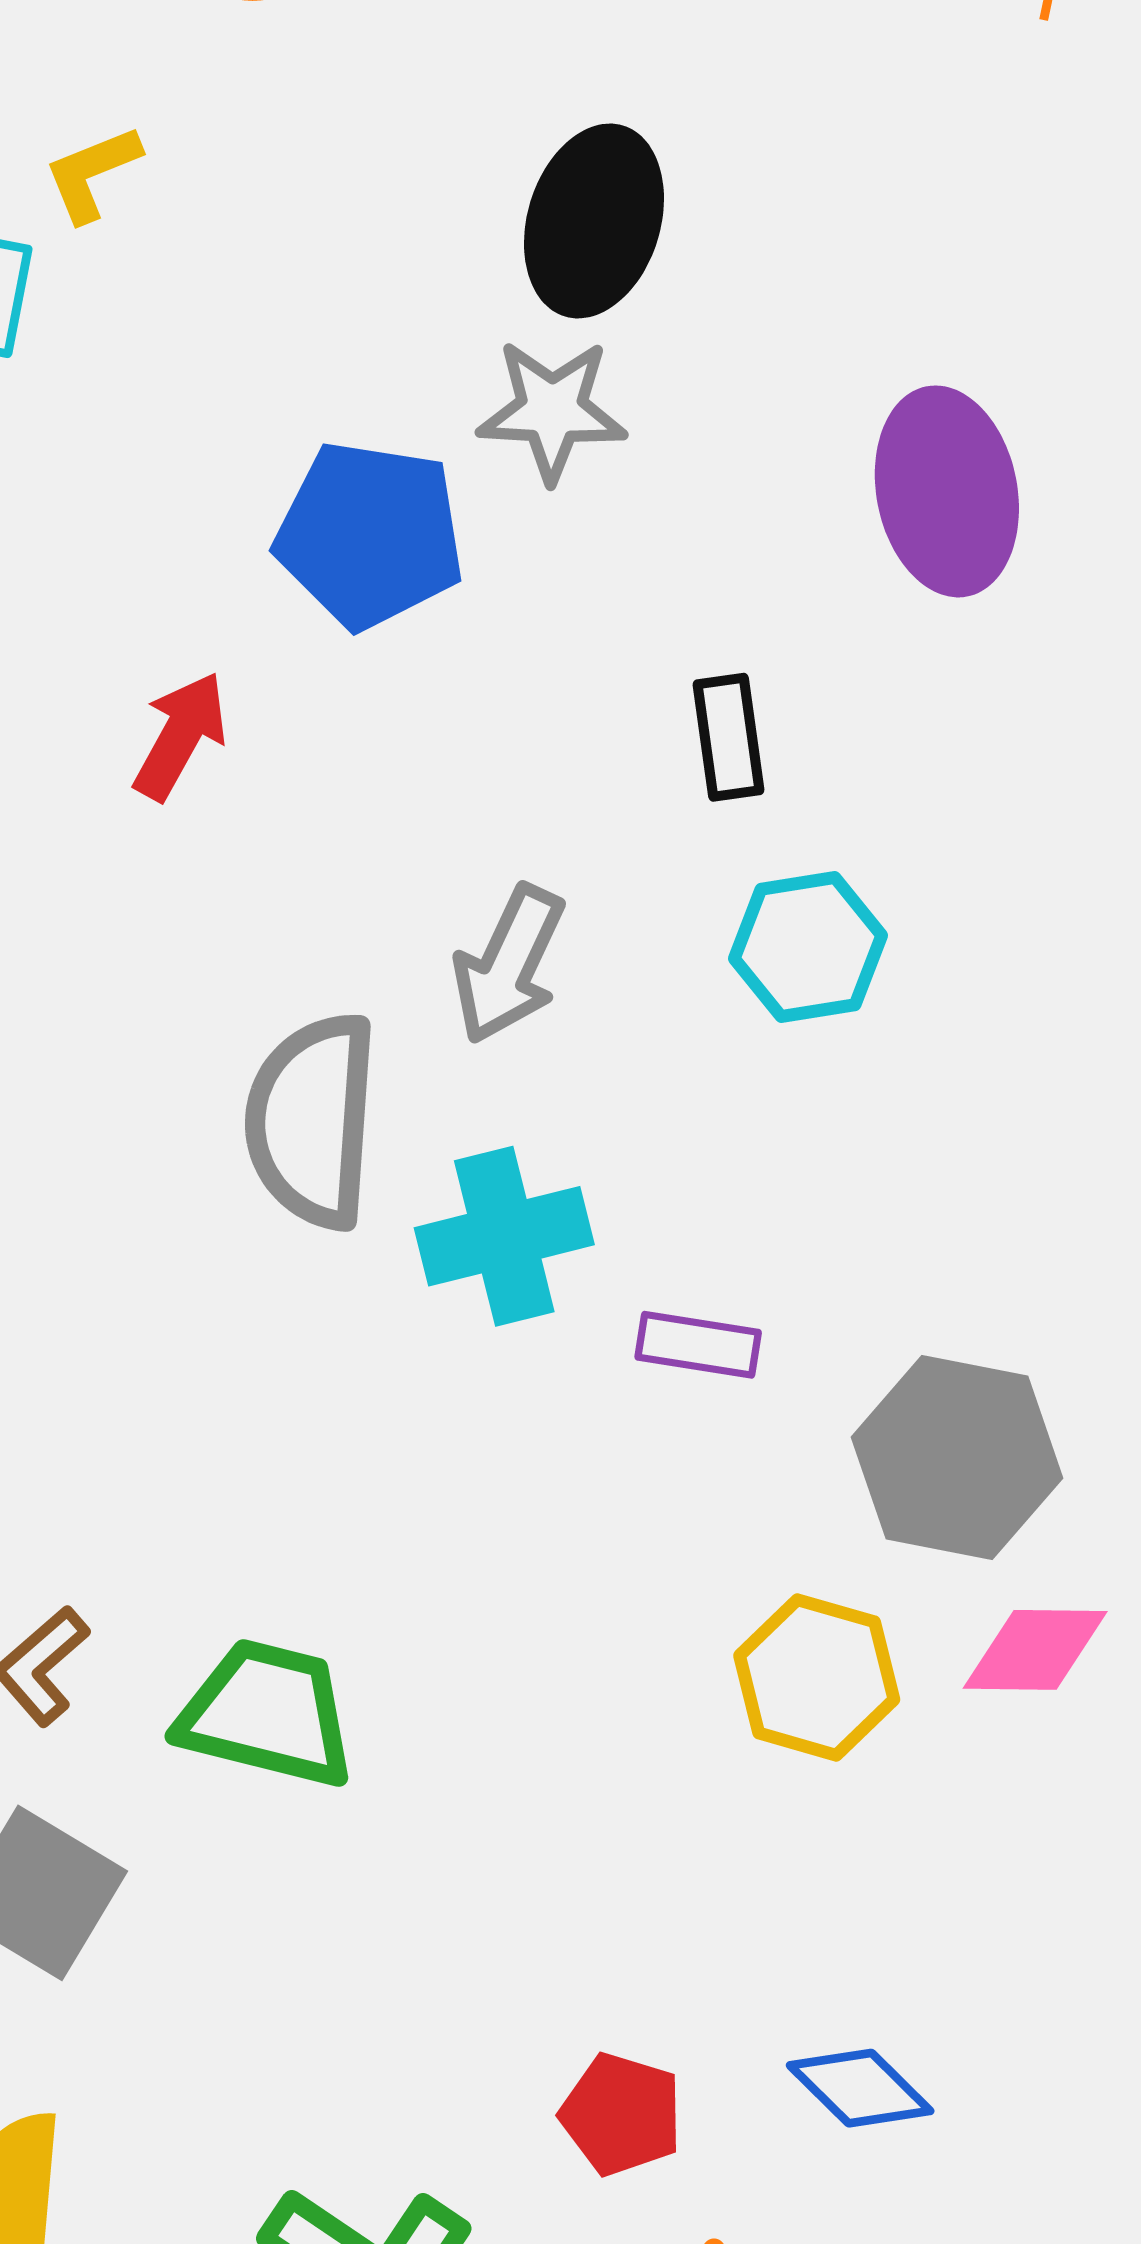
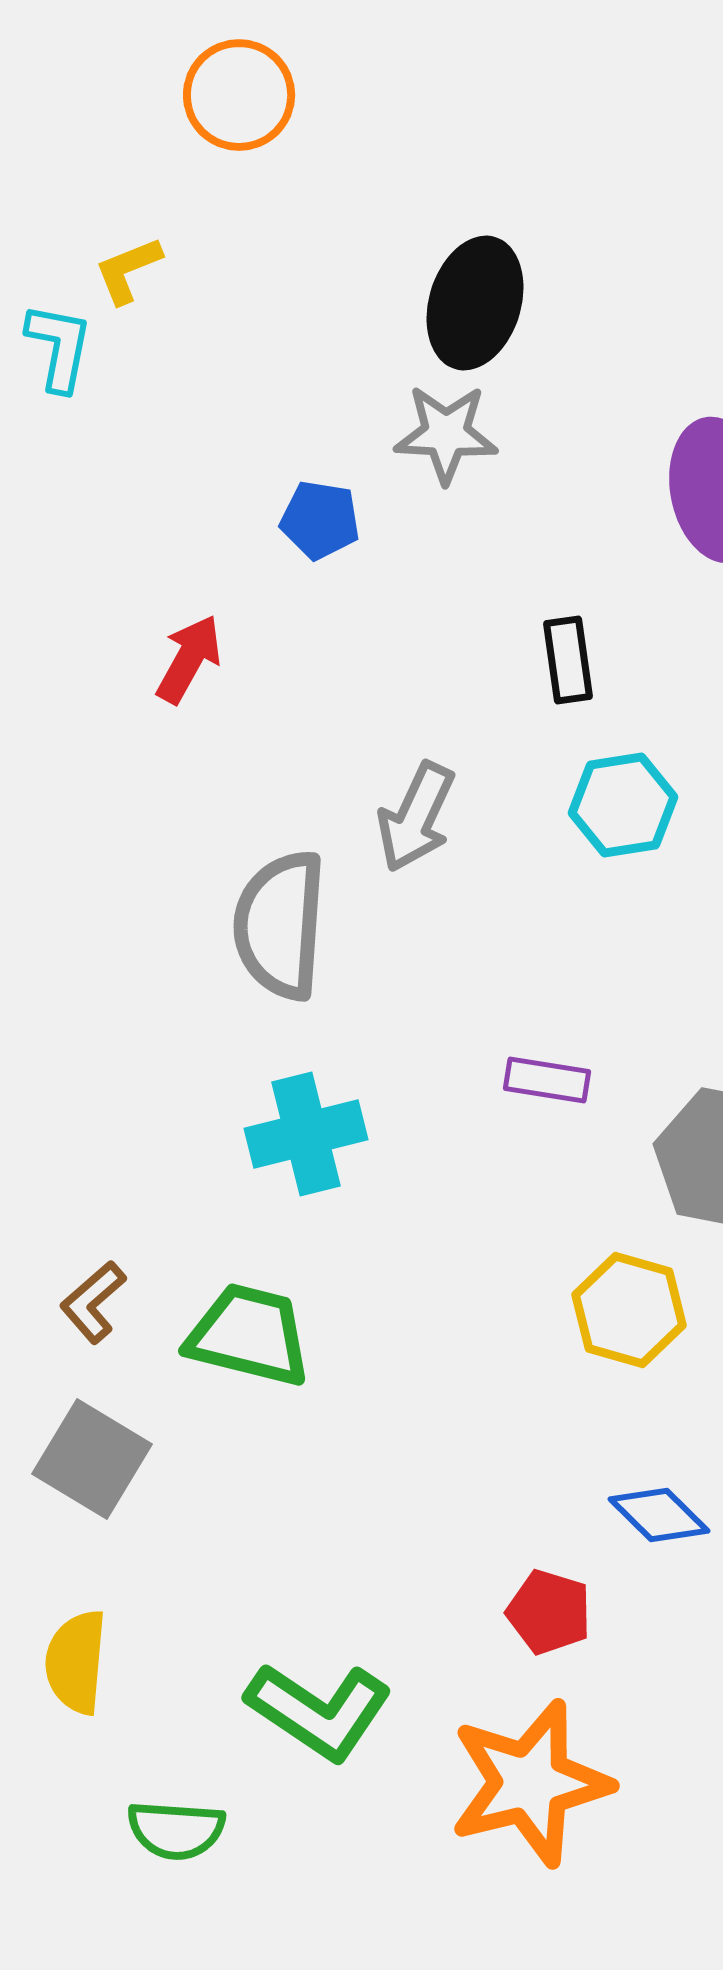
blue pentagon: (370, 535) -> (320, 520), size x0.6
cyan cross: (504, 1236) -> (306, 1134), moved
blue diamond: (860, 2088) -> (659, 1515), moved
red pentagon: (621, 2114) -> (549, 1612), moved

